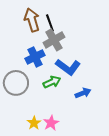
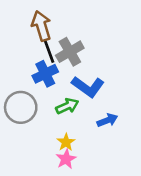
black line: (50, 23) -> (49, 52), moved
yellow star: (34, 123) -> (66, 142), moved

